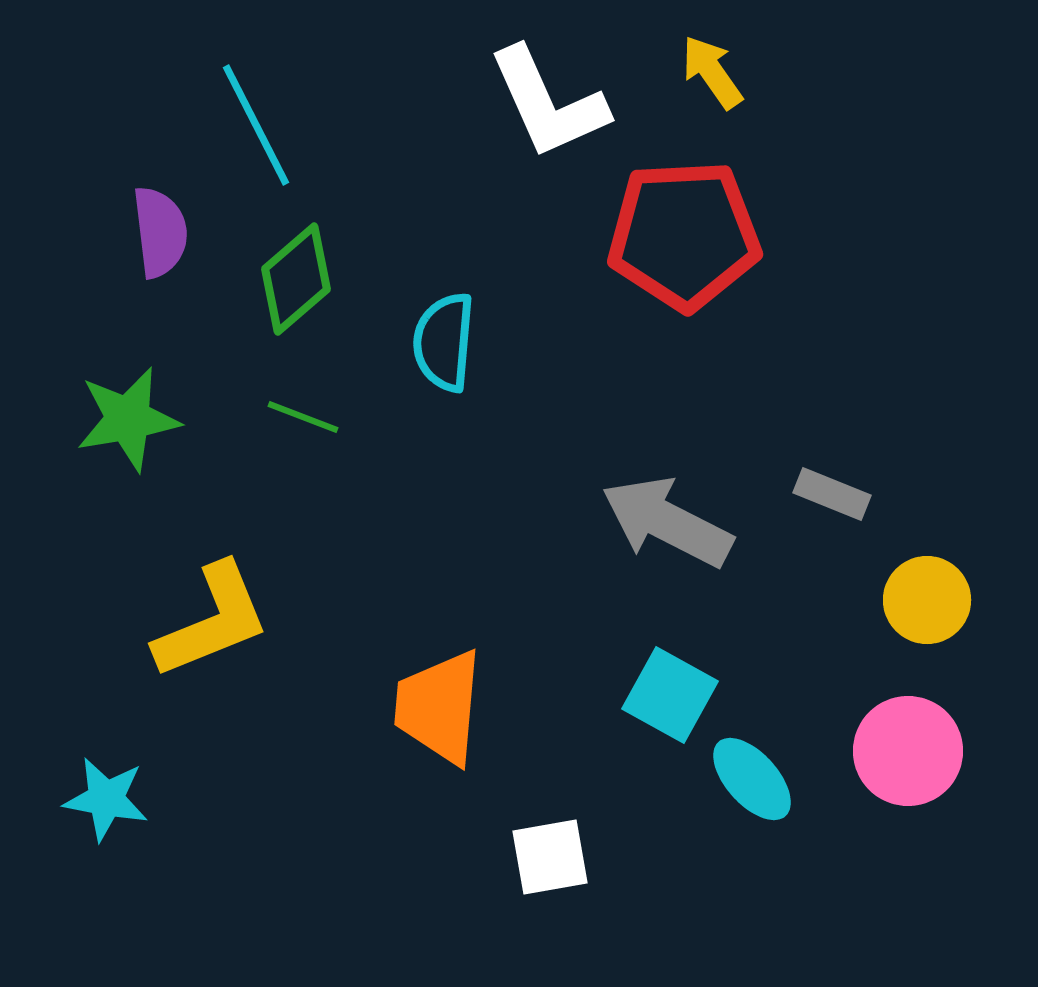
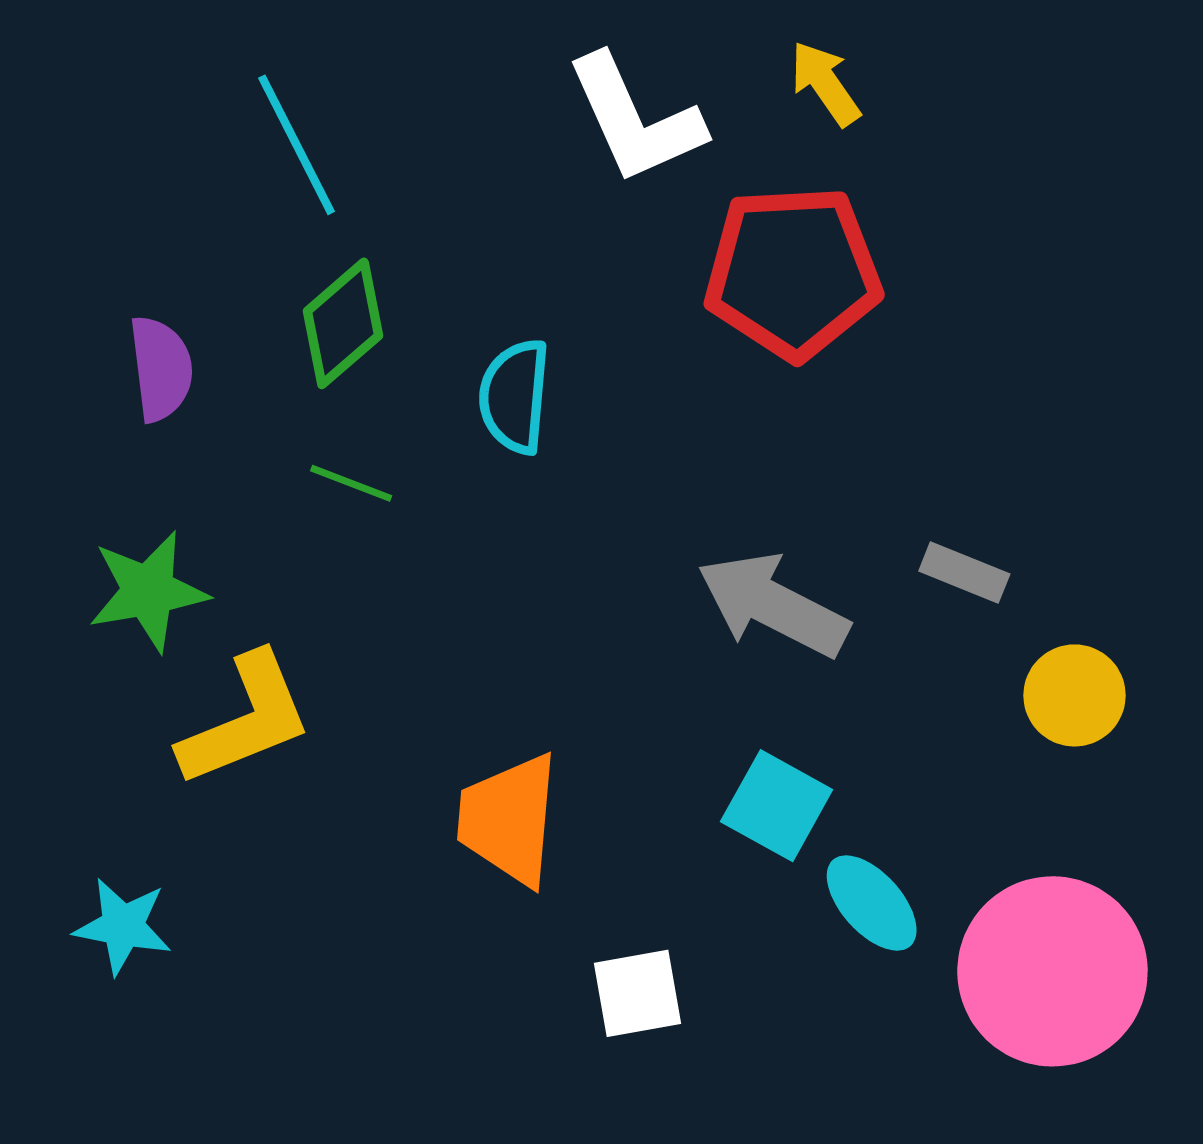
purple semicircle: (160, 232) -> (161, 369), moved
green star: (128, 419) -> (148, 591), moved
pink circle: (908, 751) -> (1052, 971), moved, size x1.5

